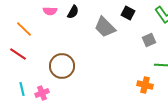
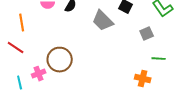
orange line: (24, 29) -> (22, 23), turned 36
pink cross: (42, 93) -> (39, 74), moved

